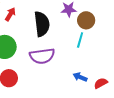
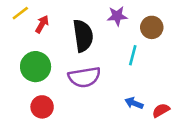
brown circle: (86, 20) -> (152, 27), moved

